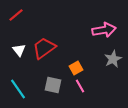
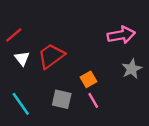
red line: (16, 15) -> (14, 35), moved

